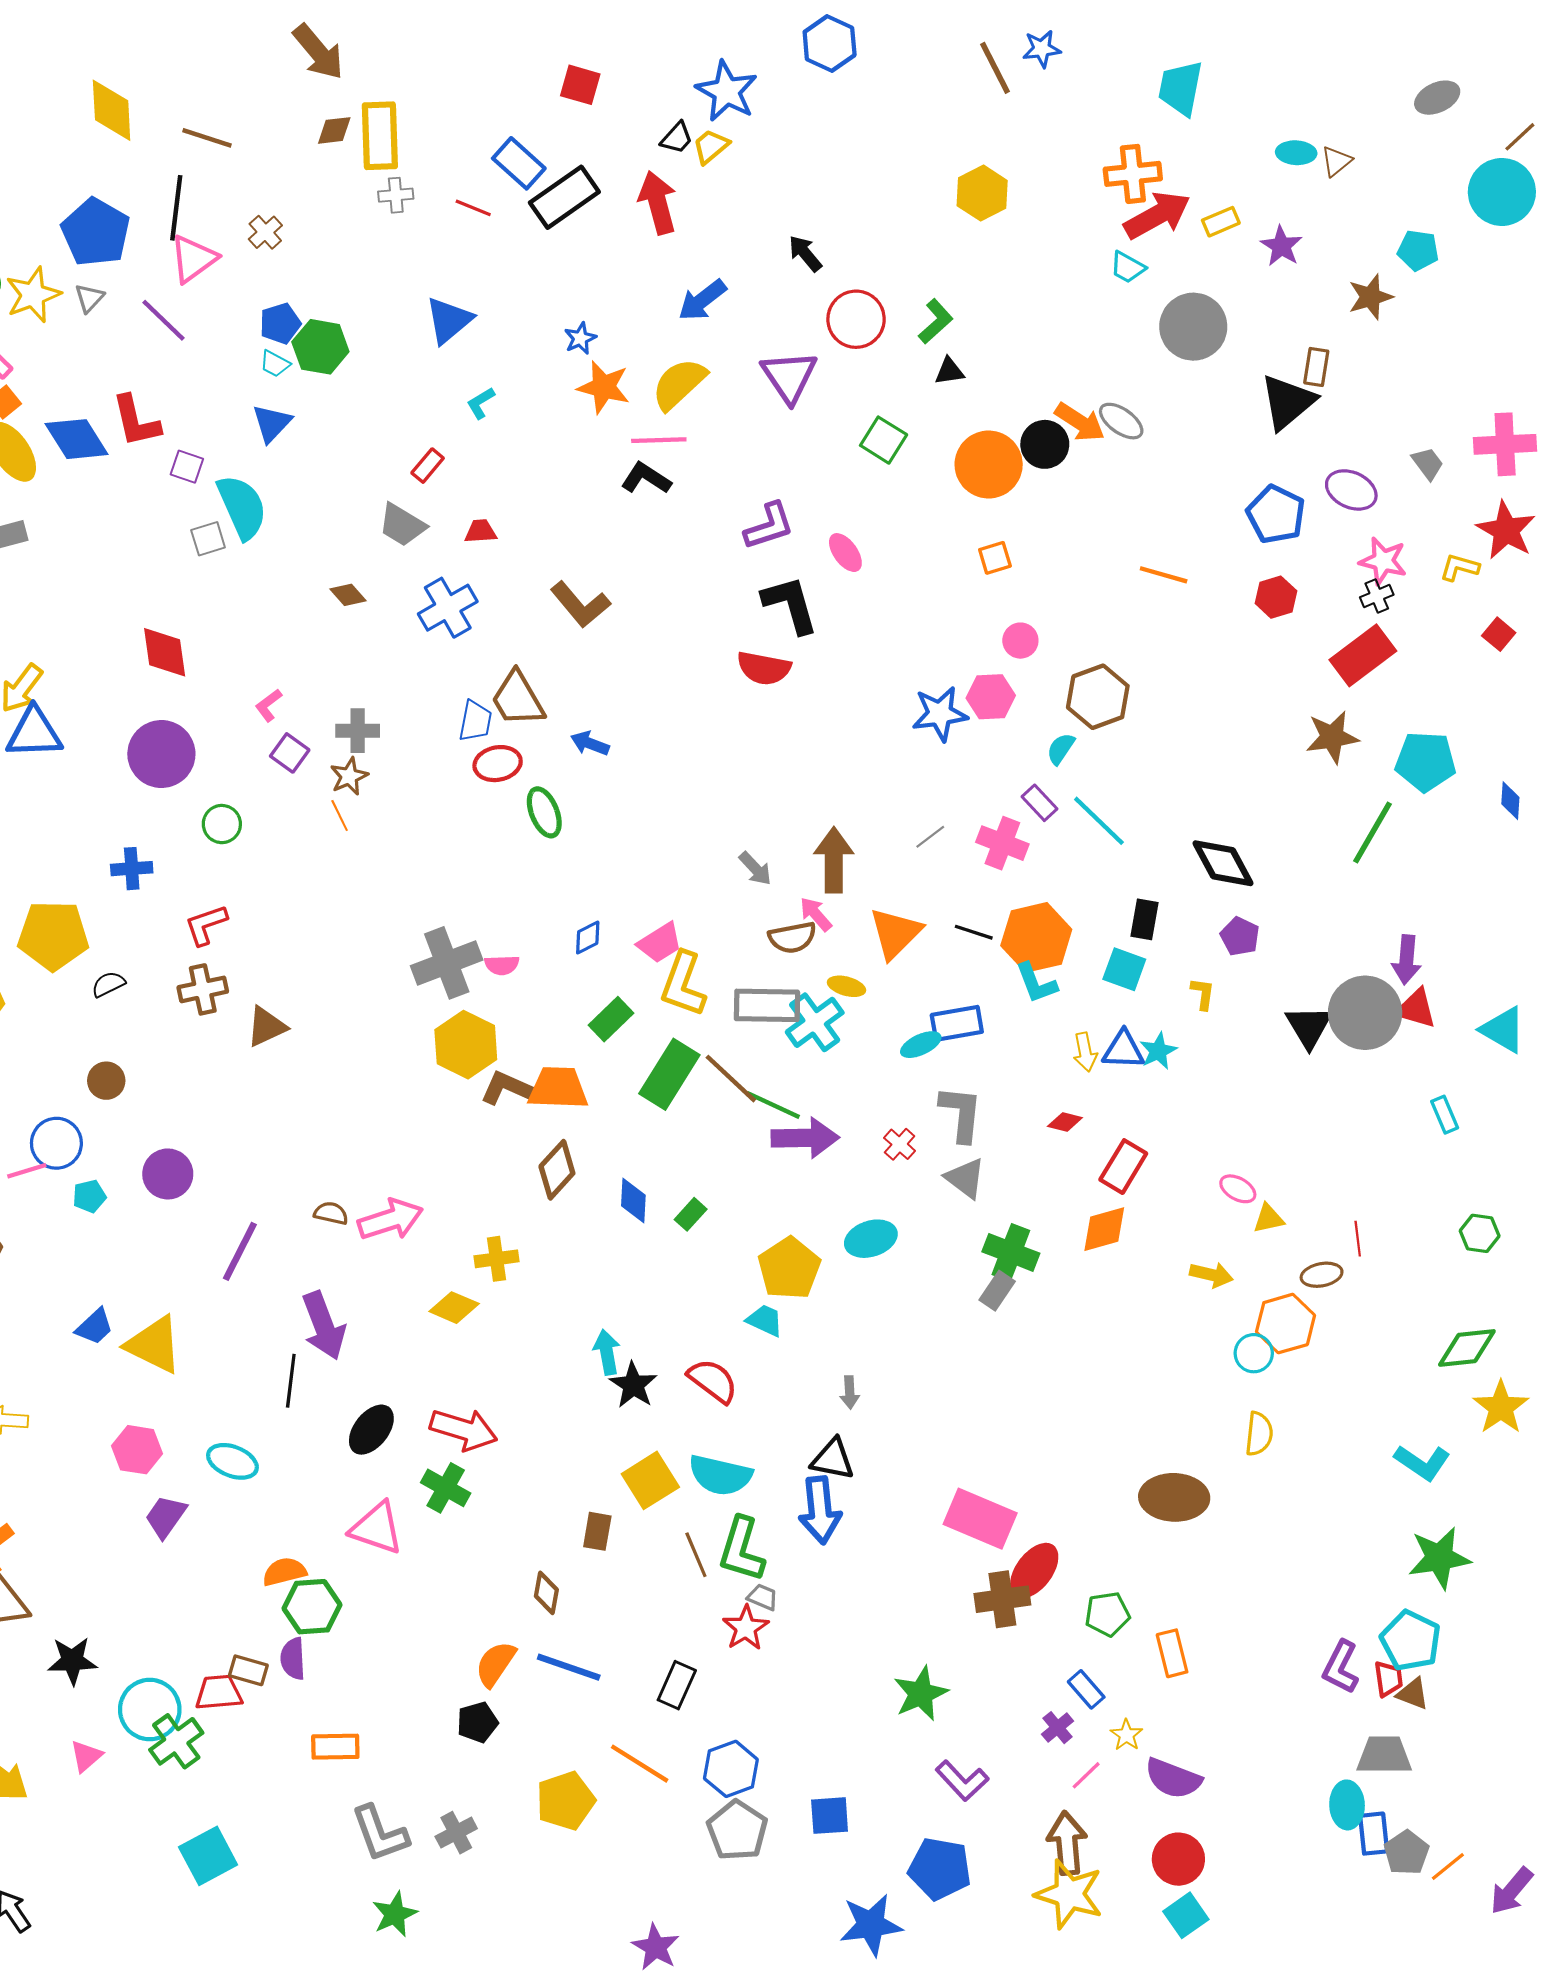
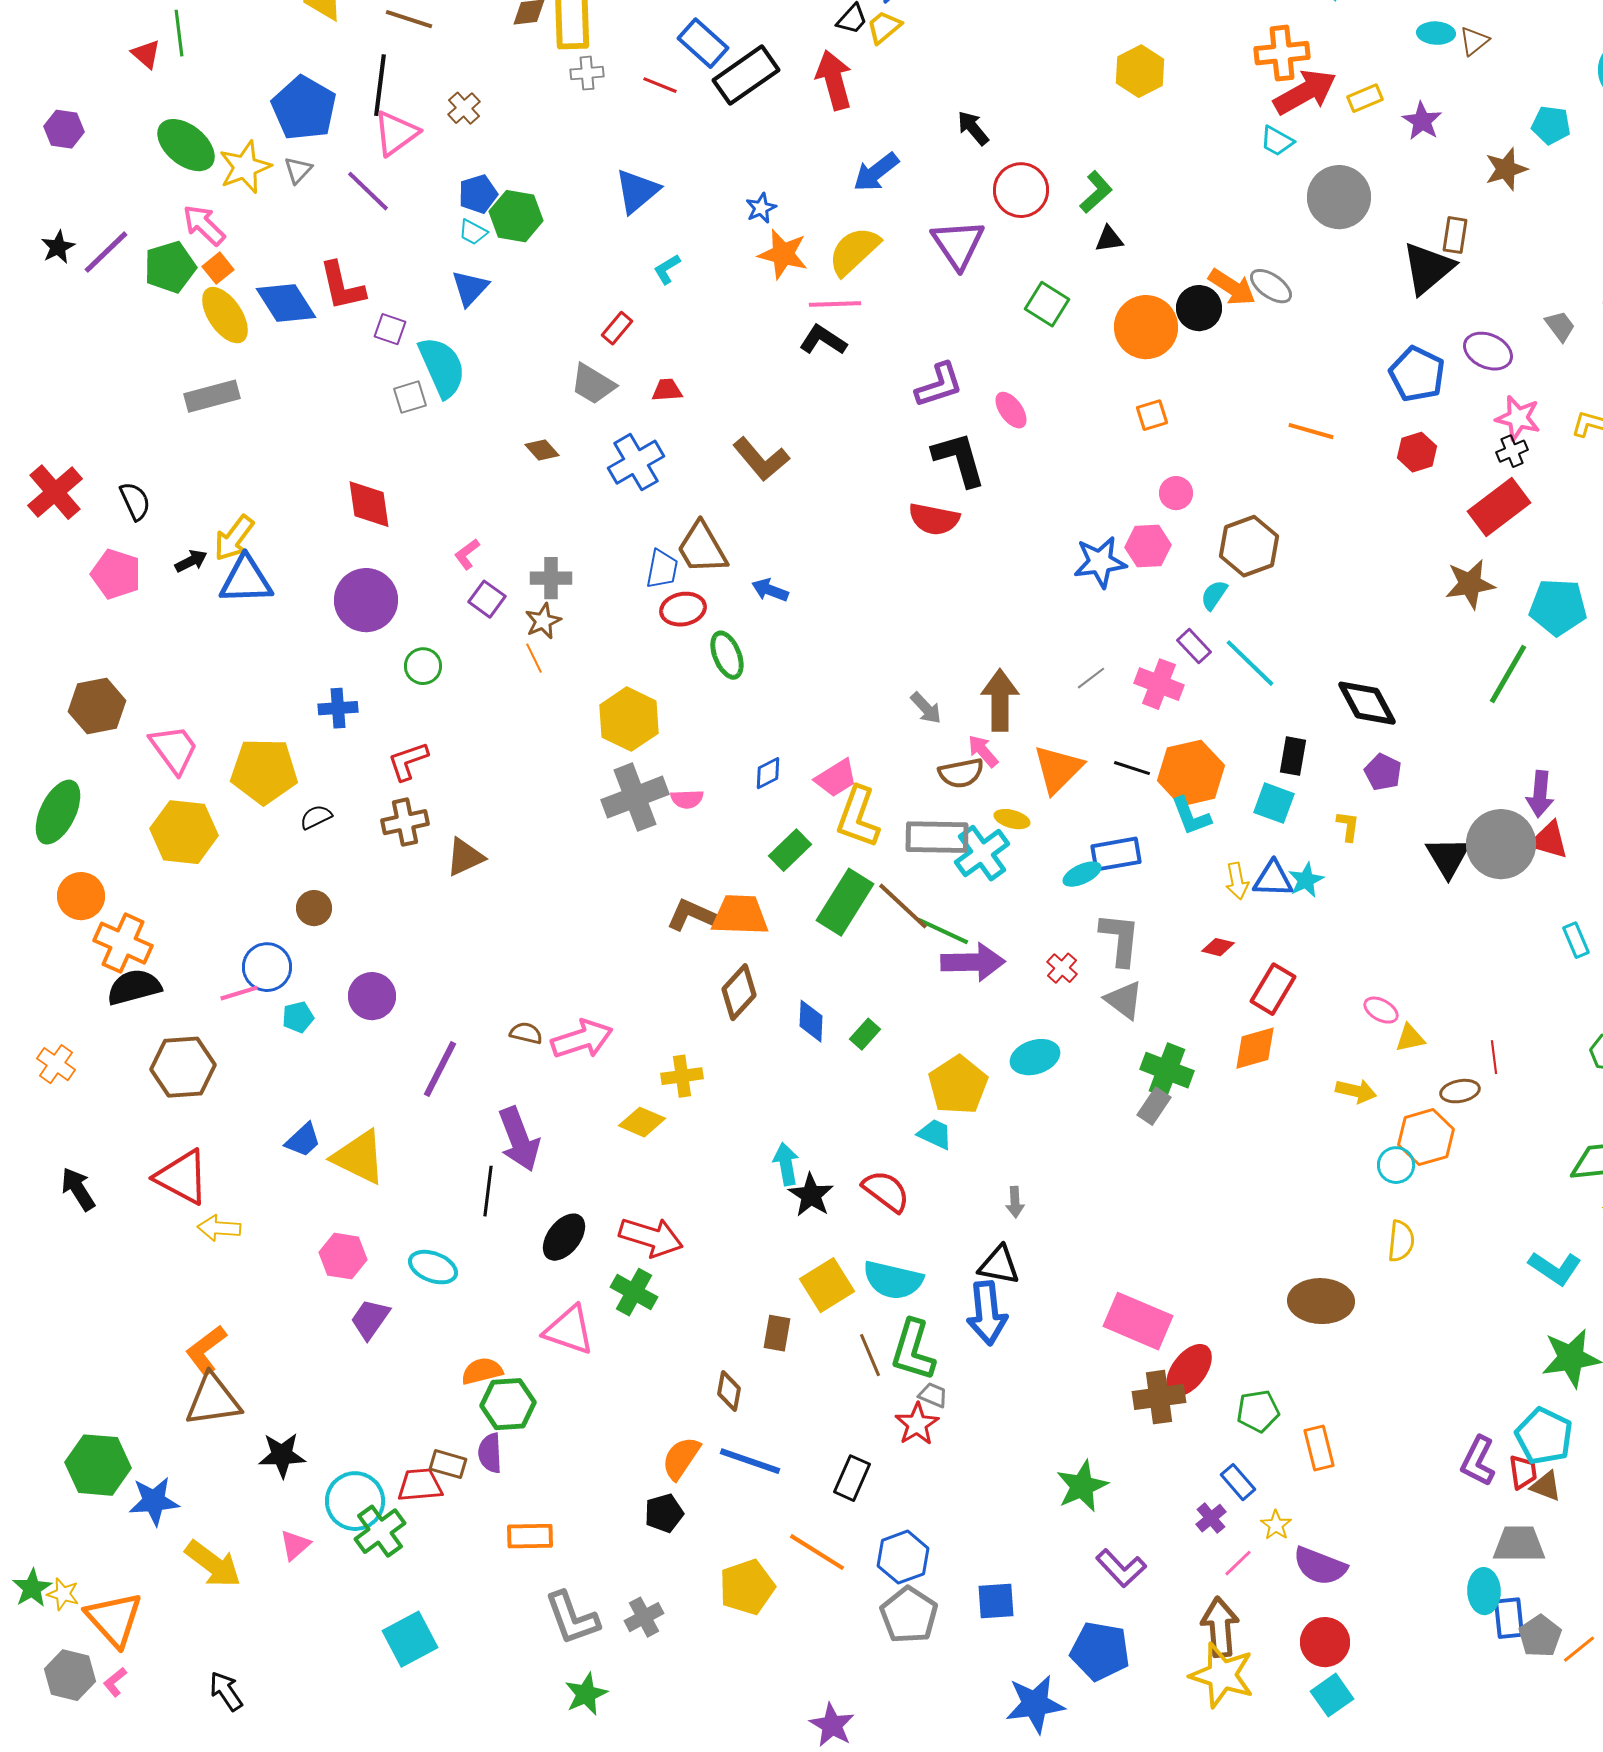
yellow hexagon: (466, 1045) -> (629, 719), moved

